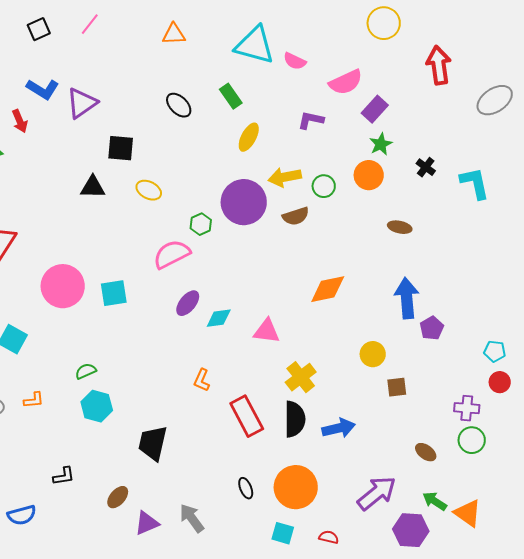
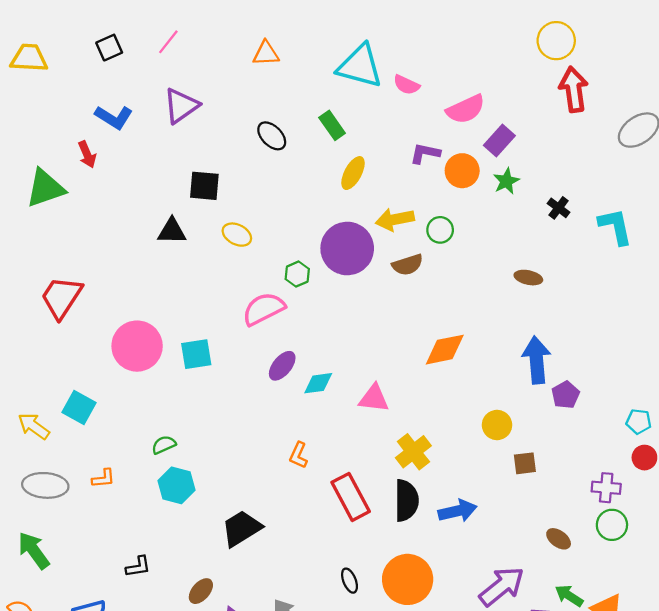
yellow circle: (384, 23) -> (556, 41), moved
purple triangle: (82, 103) -> (181, 106), moved
orange circle: (369, 175) -> (462, 171), moved
black trapezoid: (153, 443) -> (242, 528), turned 45

